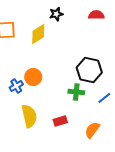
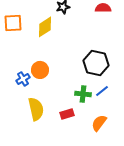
green cross: (76, 92) -> (83, 94), moved
blue line: (104, 98) -> (102, 91), moved

